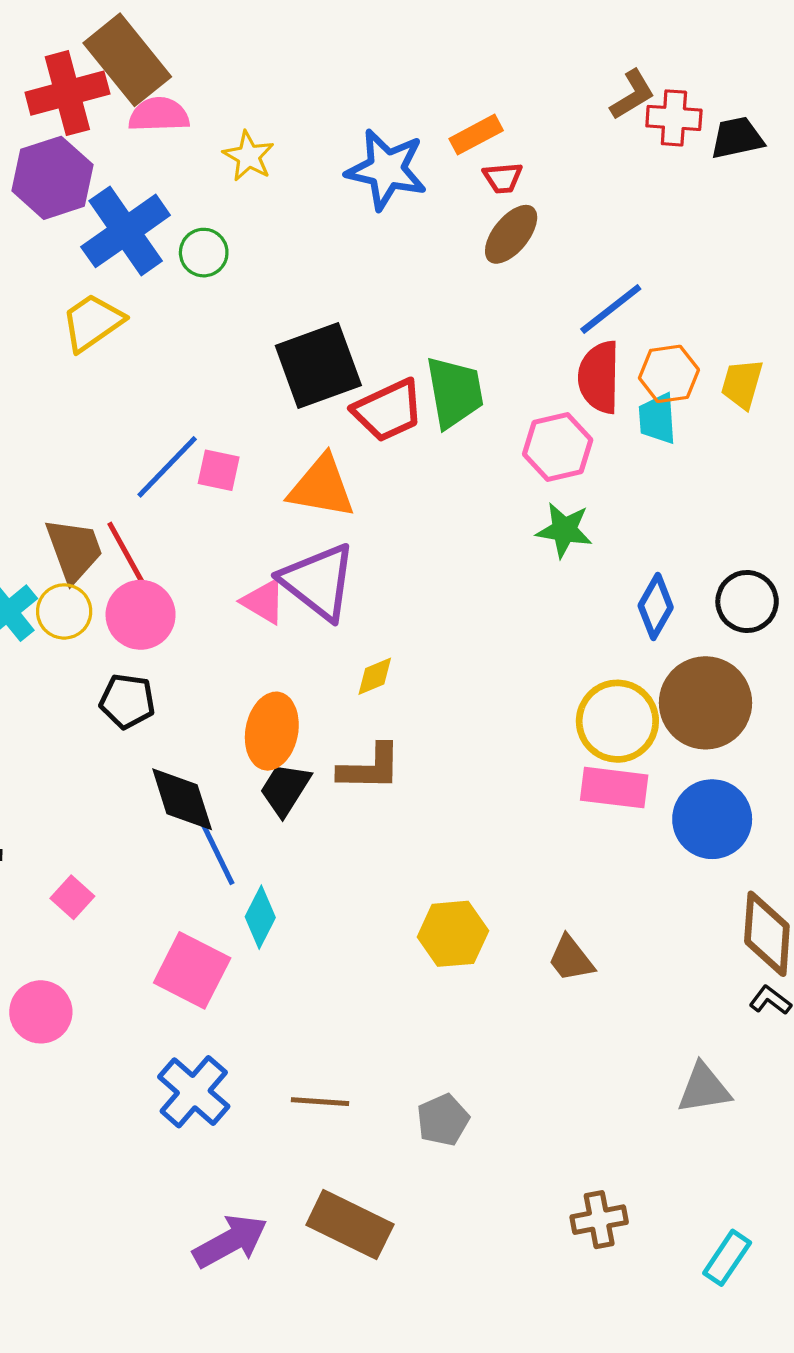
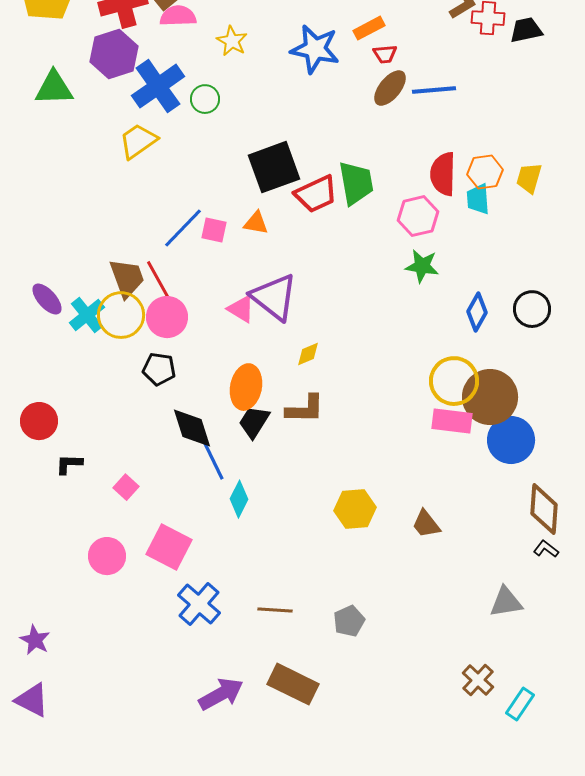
blue line: (611, 309) -> (434, 90), moved, turned 33
orange triangle: (322, 487) -> (256, 223), moved, size x0.6
yellow circle: (64, 611) -> (121, 315), size x1.4
brown circle: (705, 703) -> (490, 397), moved
pink square: (192, 970) -> (169, 547), moved
brown cross: (599, 1220) -> (478, 680), moved, turned -36

